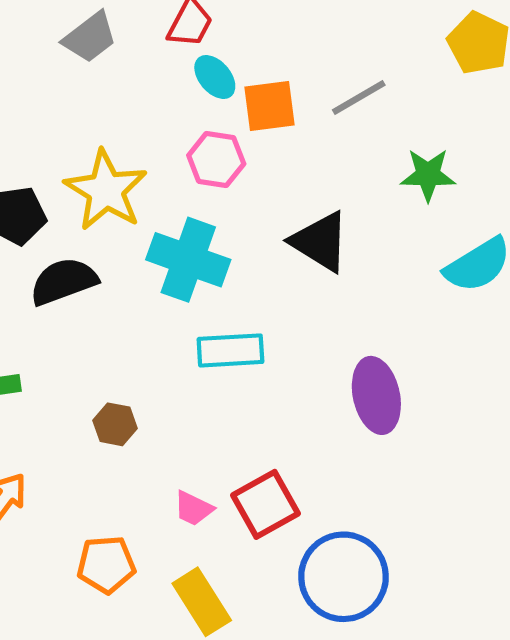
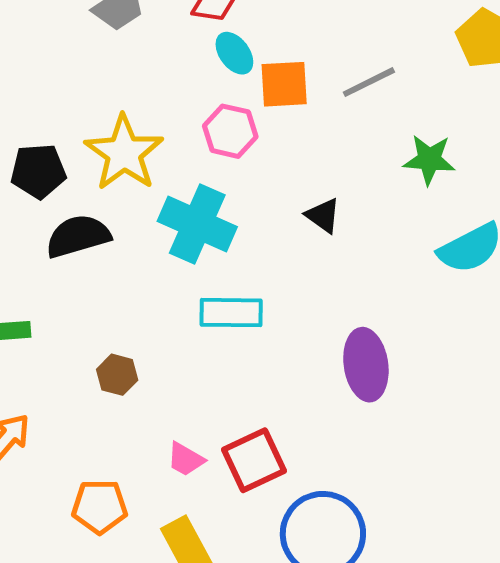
black triangle: (320, 242) -> (323, 216), size x0.6

